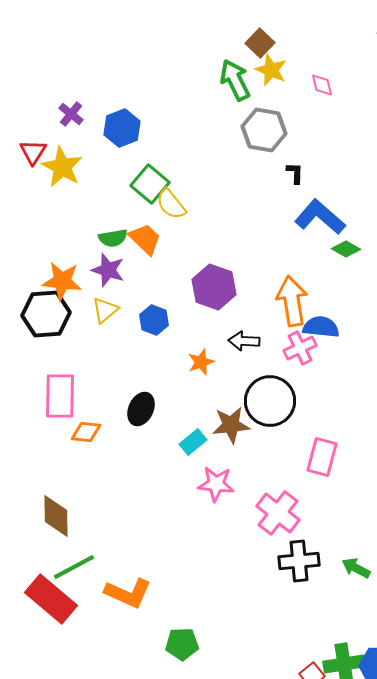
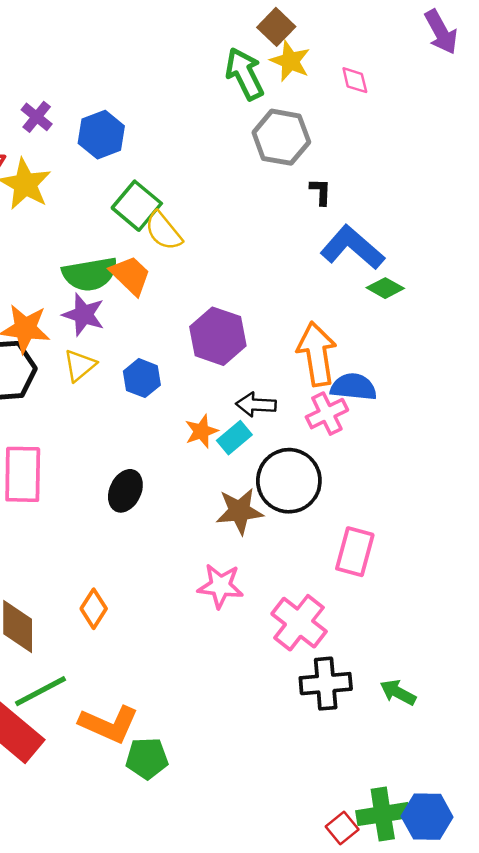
green semicircle: (113, 238) -> (90, 274), size x1.5
orange diamond: (86, 432) -> (94, 609), moved, turned -64
cyan rectangle: (193, 442) -> (234, 438), moved
green pentagon: (182, 644) -> (147, 758), moved

